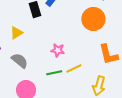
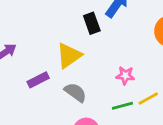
yellow triangle: (16, 33) -> (69, 56), size x1.5

